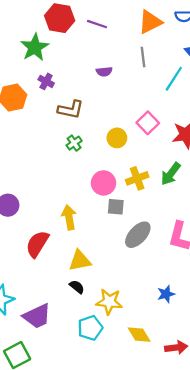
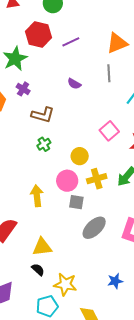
purple line: (97, 24) -> (71, 42), turned -48
purple semicircle: (104, 72) -> (74, 84), turned 32
yellow circle: (117, 138) -> (80, 156), moved
yellow arrow: (69, 217) -> (37, 196), moved

